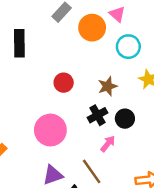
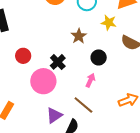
red circle: (64, 83) -> (23, 56), moved
black cross: (97, 115) -> (58, 62), moved

